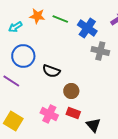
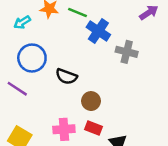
blue cross: (87, 28) -> (98, 31), moved
pink cross: (49, 114) -> (64, 129), turned -30

